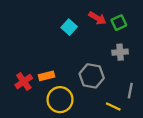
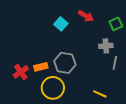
green square: (119, 23) -> (116, 24), moved
gray hexagon: (92, 76) -> (65, 63), moved
gray line: (130, 91) -> (115, 63), moved

